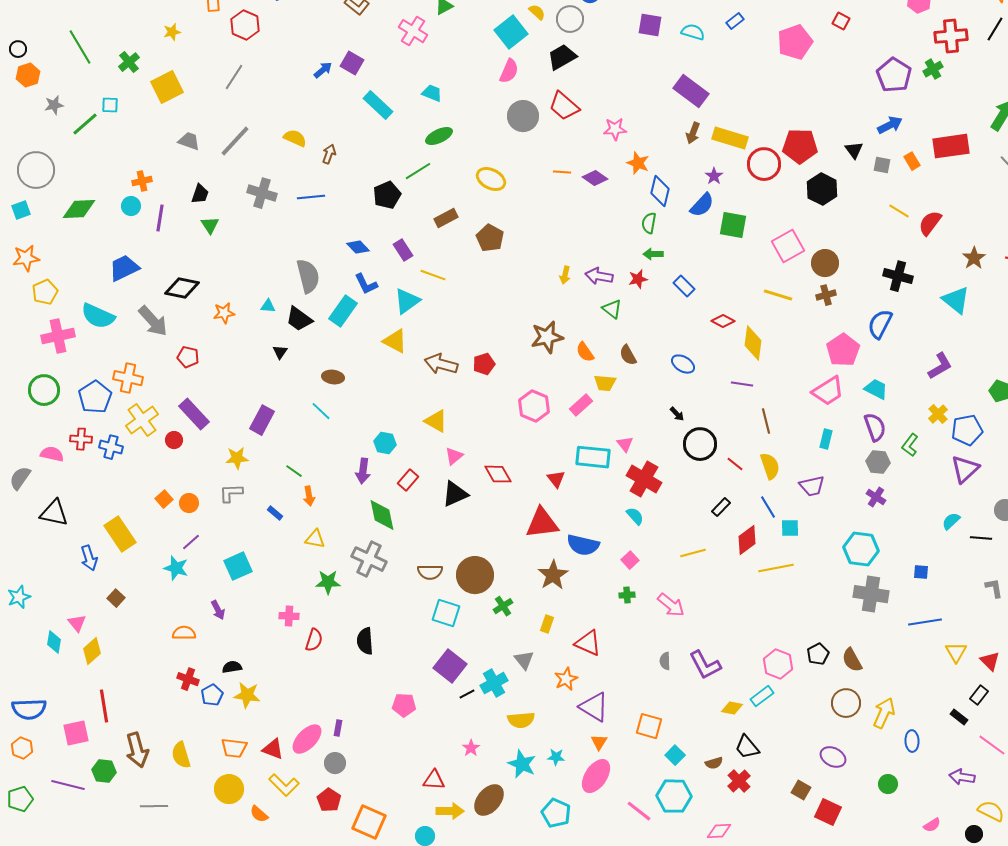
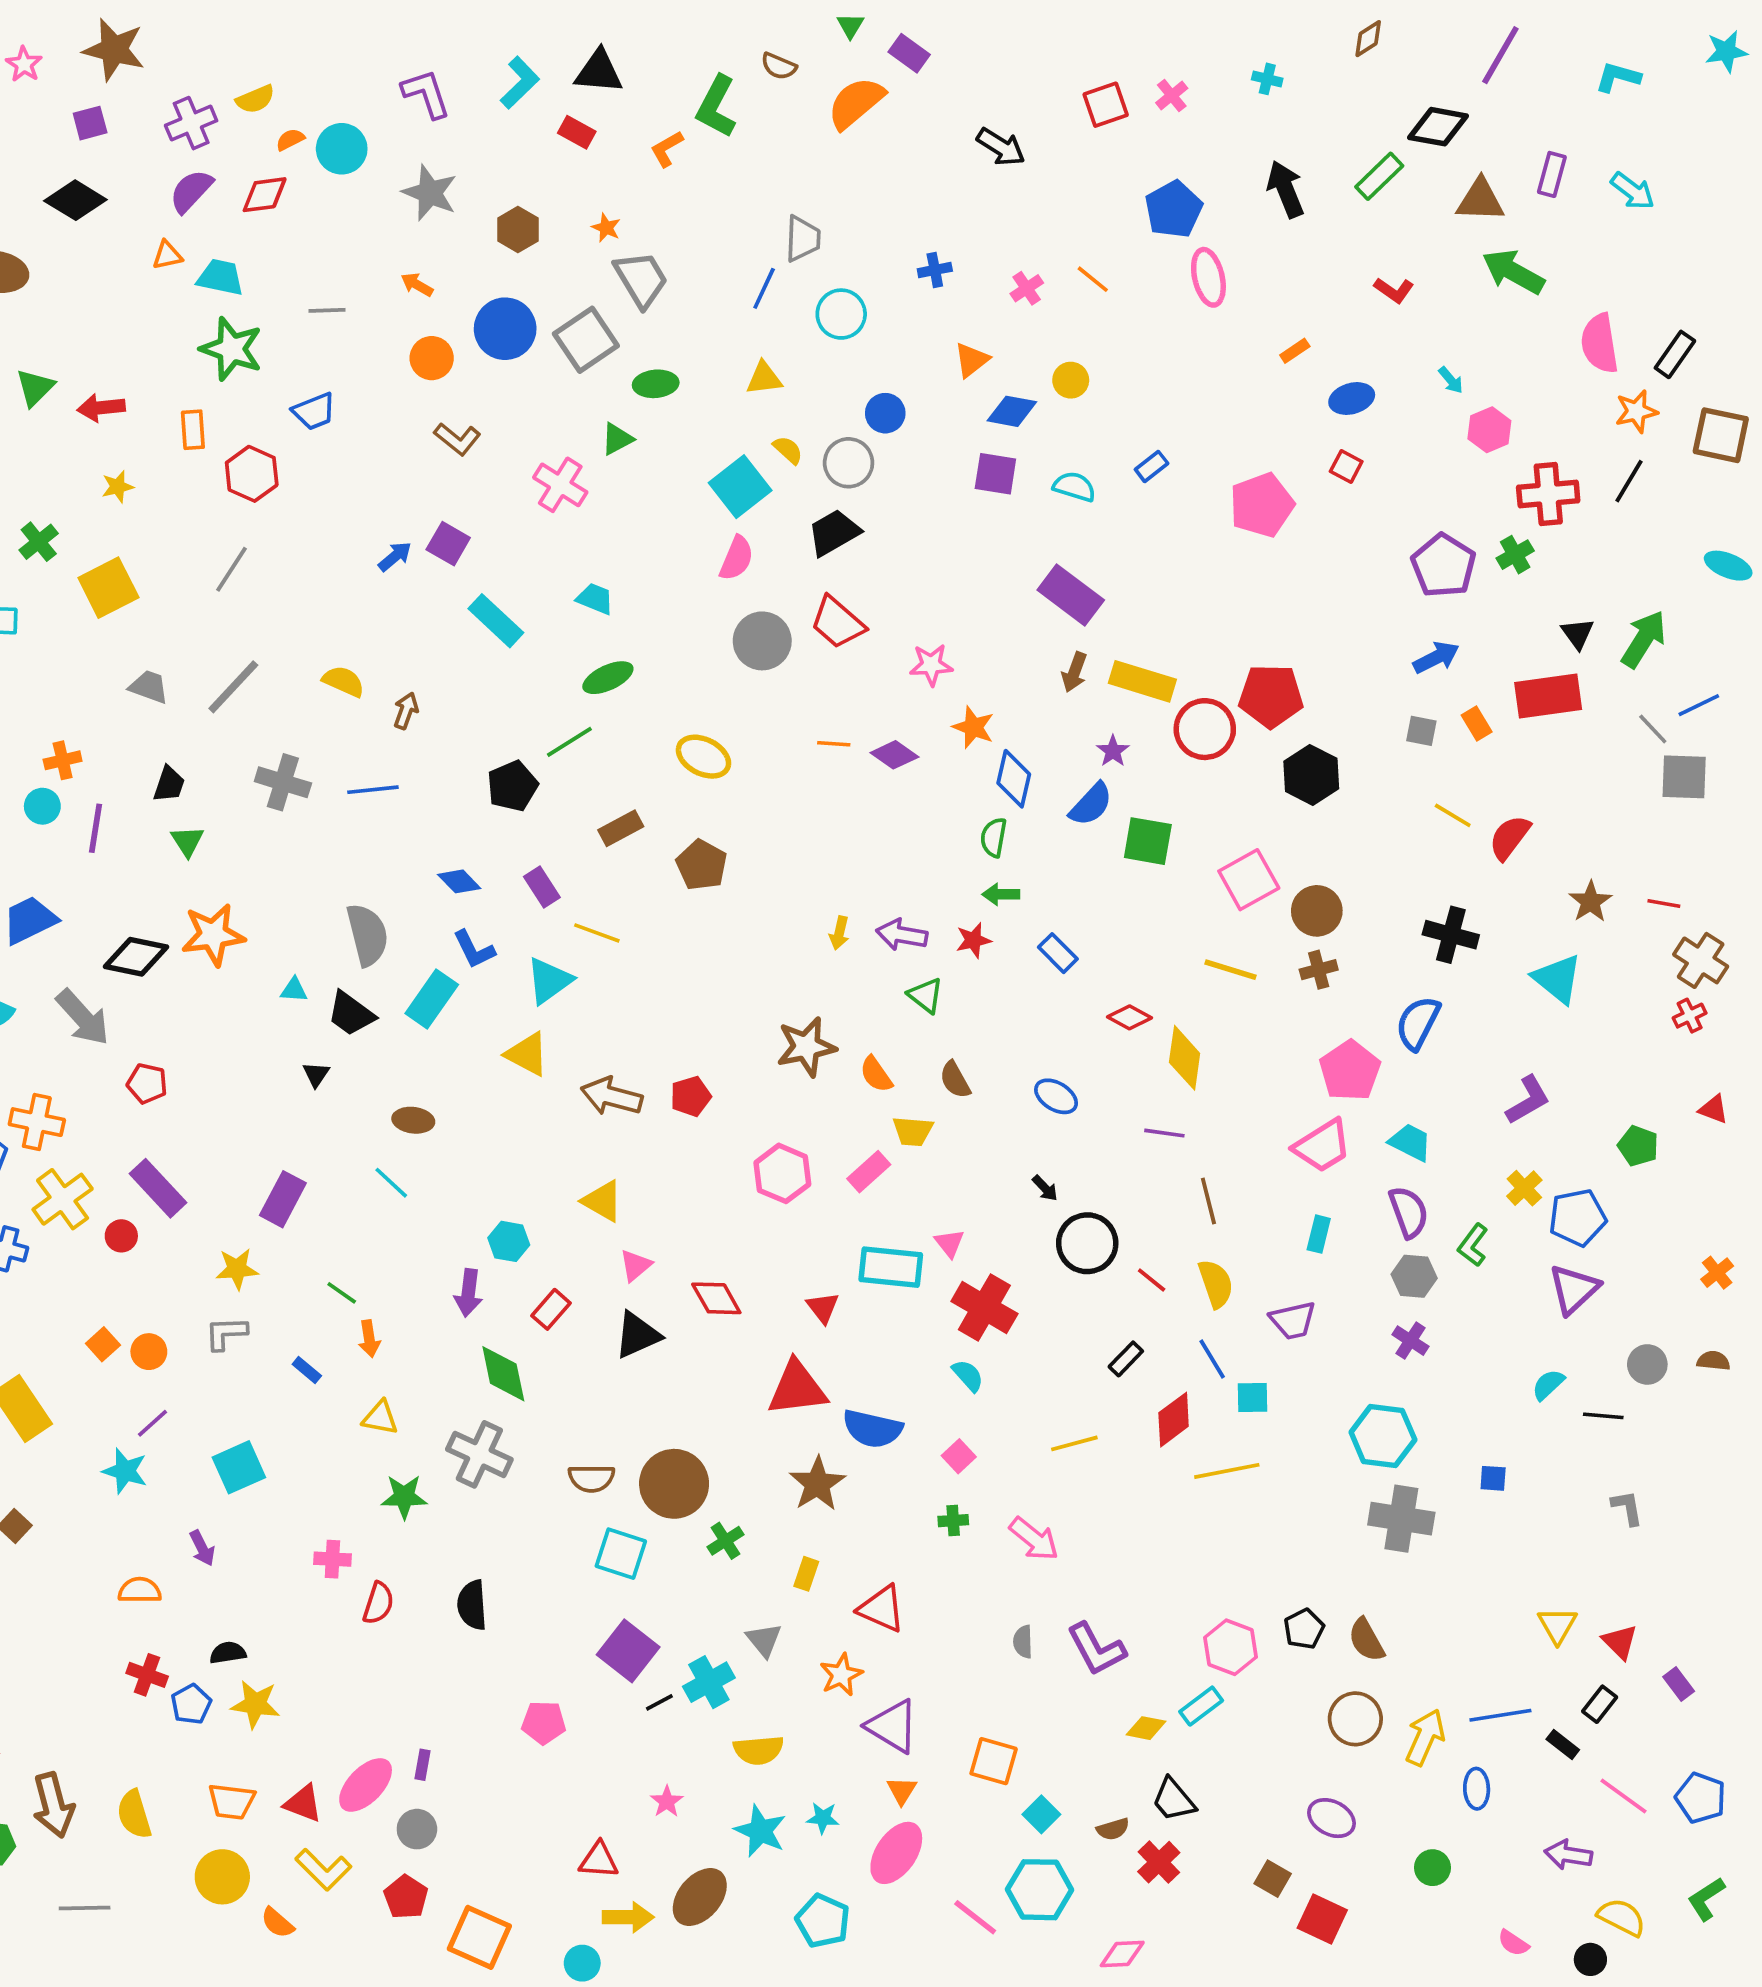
black triangle: (854, 150) -> (1578, 634), moved
orange star: (224, 313) -> (213, 935), moved, size x1.6
blue line: (925, 622) -> (1500, 1715), moved
pink semicircle: (932, 825) -> (1513, 1943), turned 66

